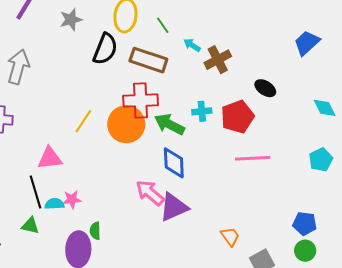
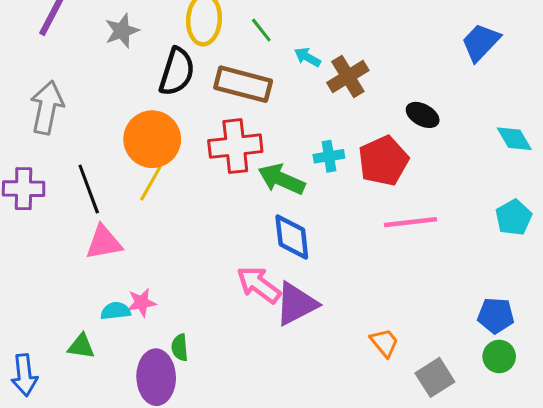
orange circle: (126, 124) -> (152, 139), moved
black line: (35, 192) -> (89, 189), moved

